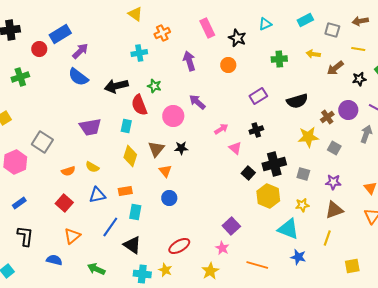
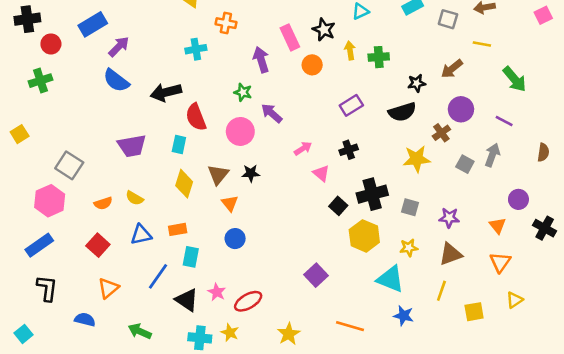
pink rectangle: (207, 28) -> (290, 37), moved
orange cross: (162, 33) -> (226, 23), turned 35
red circle: (39, 49) -> (51, 44), moved
yellow arrow: (313, 54) -> (350, 51), moved, turned 72
black star: (359, 79) -> (417, 83), moved
green star: (154, 86) -> (243, 92), moved
purple circle: (348, 110) -> (461, 109), moved
gray square: (334, 148) -> (465, 164), moved
pink hexagon: (15, 162) -> (50, 201), moved
blue rectangle: (19, 203) -> (39, 245), size x1.5
pink star: (222, 248) -> (217, 292), moved
yellow square: (352, 266) -> (474, 312), moved

